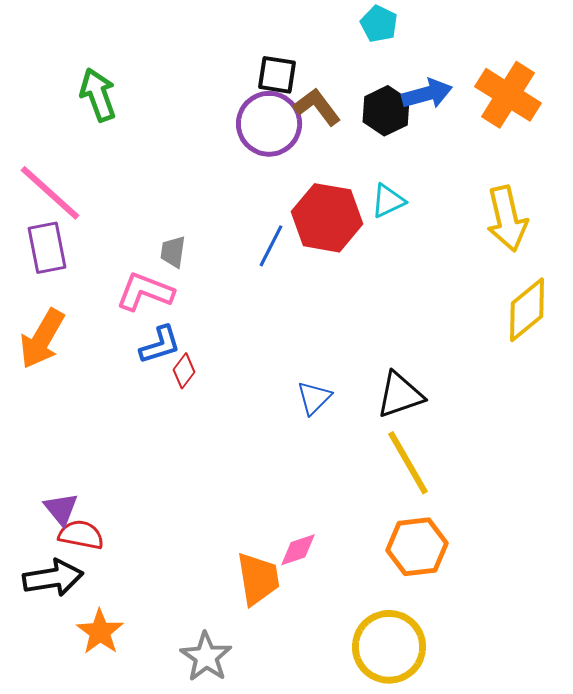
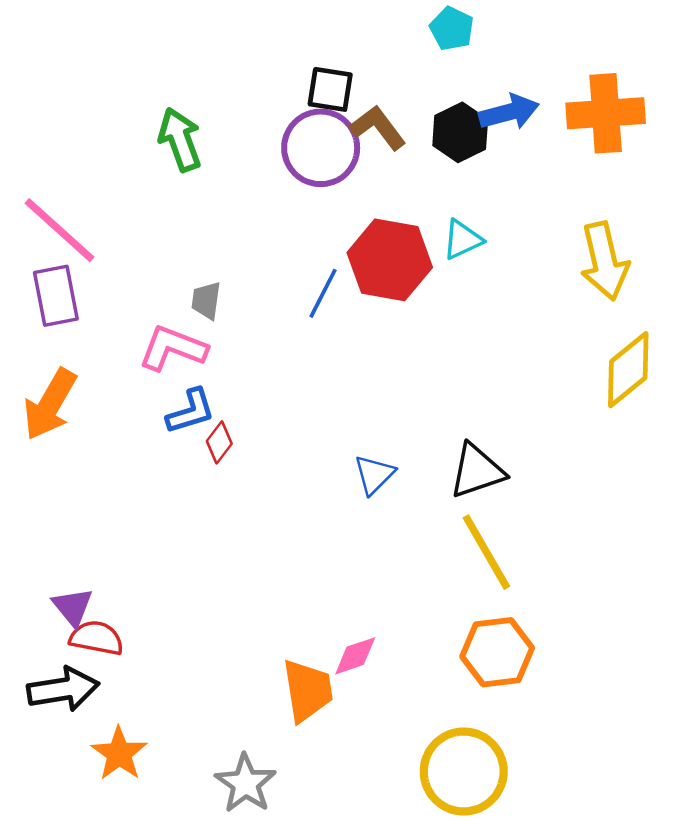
green arrow: (98, 95) -> (180, 140), moved
orange cross: (508, 95) -> (606, 113), turned -36

